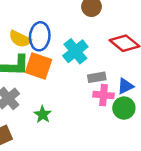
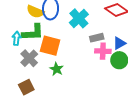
orange square: (39, 66) -> (50, 46), moved

